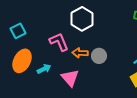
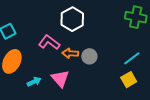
pink L-shape: (59, 42) -> (49, 42), turned -30
cyan arrow: (44, 69) -> (34, 82), moved

